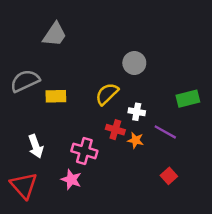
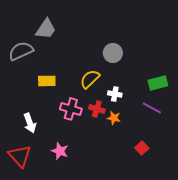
gray semicircle: (25, 81) -> (21, 51), moved
purple line: (165, 132) -> (152, 108), moved
pink cross: (84, 151) -> (71, 109), moved

